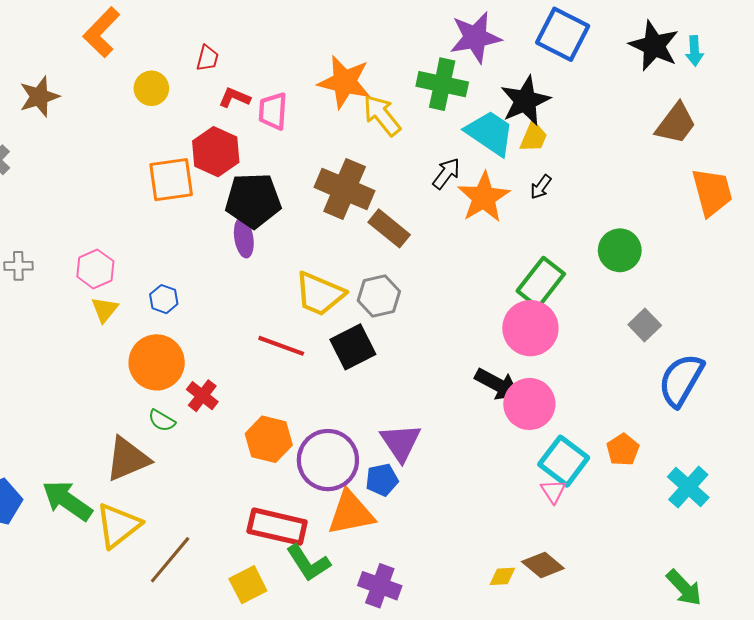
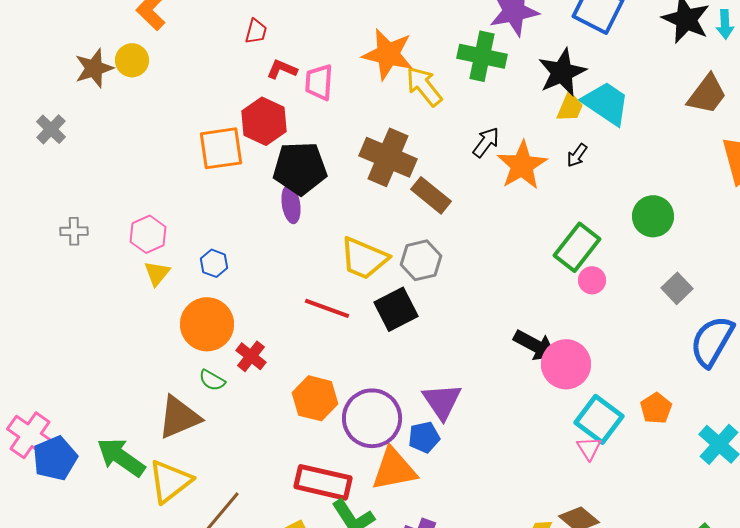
yellow circle: (151, 88) -> (132, 60), moved
cyan trapezoid: (490, 133) -> (606, 103), moved
pink circle: (530, 328) -> (592, 280), moved, size x0.5

